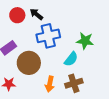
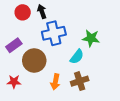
black arrow: (36, 14) -> (42, 11), turned 32

